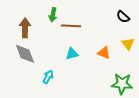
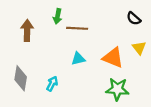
orange triangle: (104, 53) -> (113, 58), size x1.5
gray diamond: (25, 54) -> (21, 78), moved, turned 30
green star: (122, 84) -> (117, 89), moved

